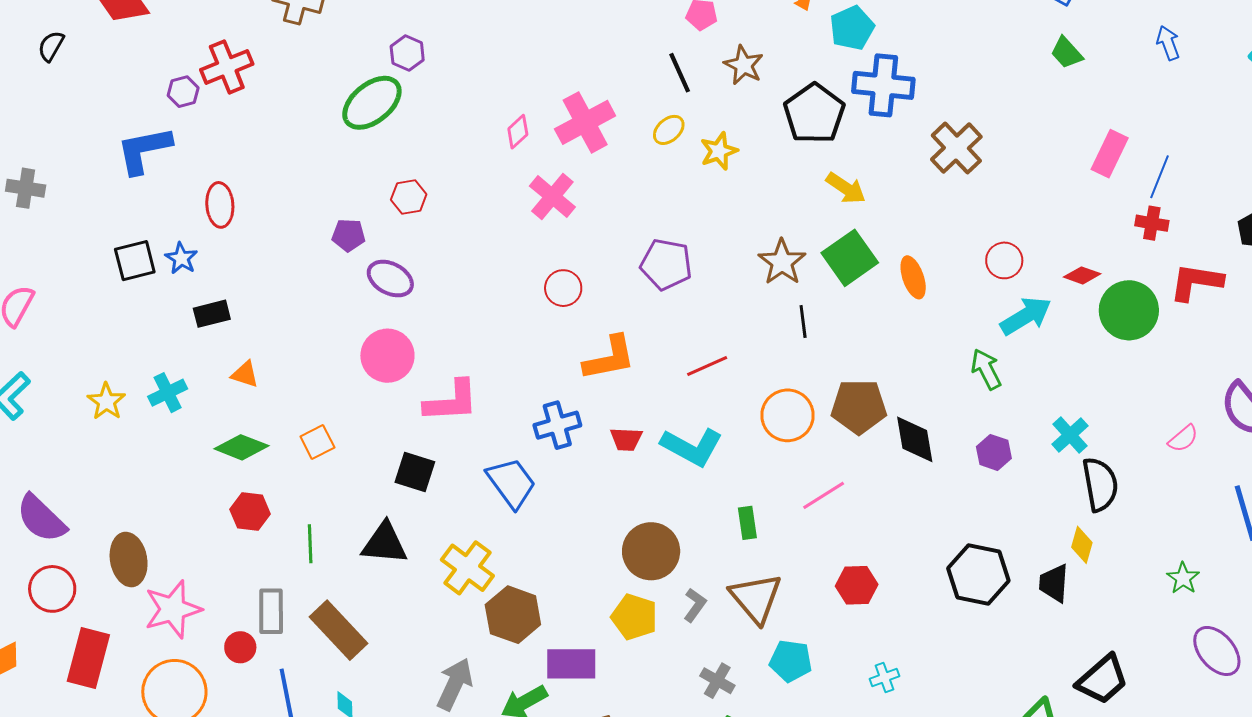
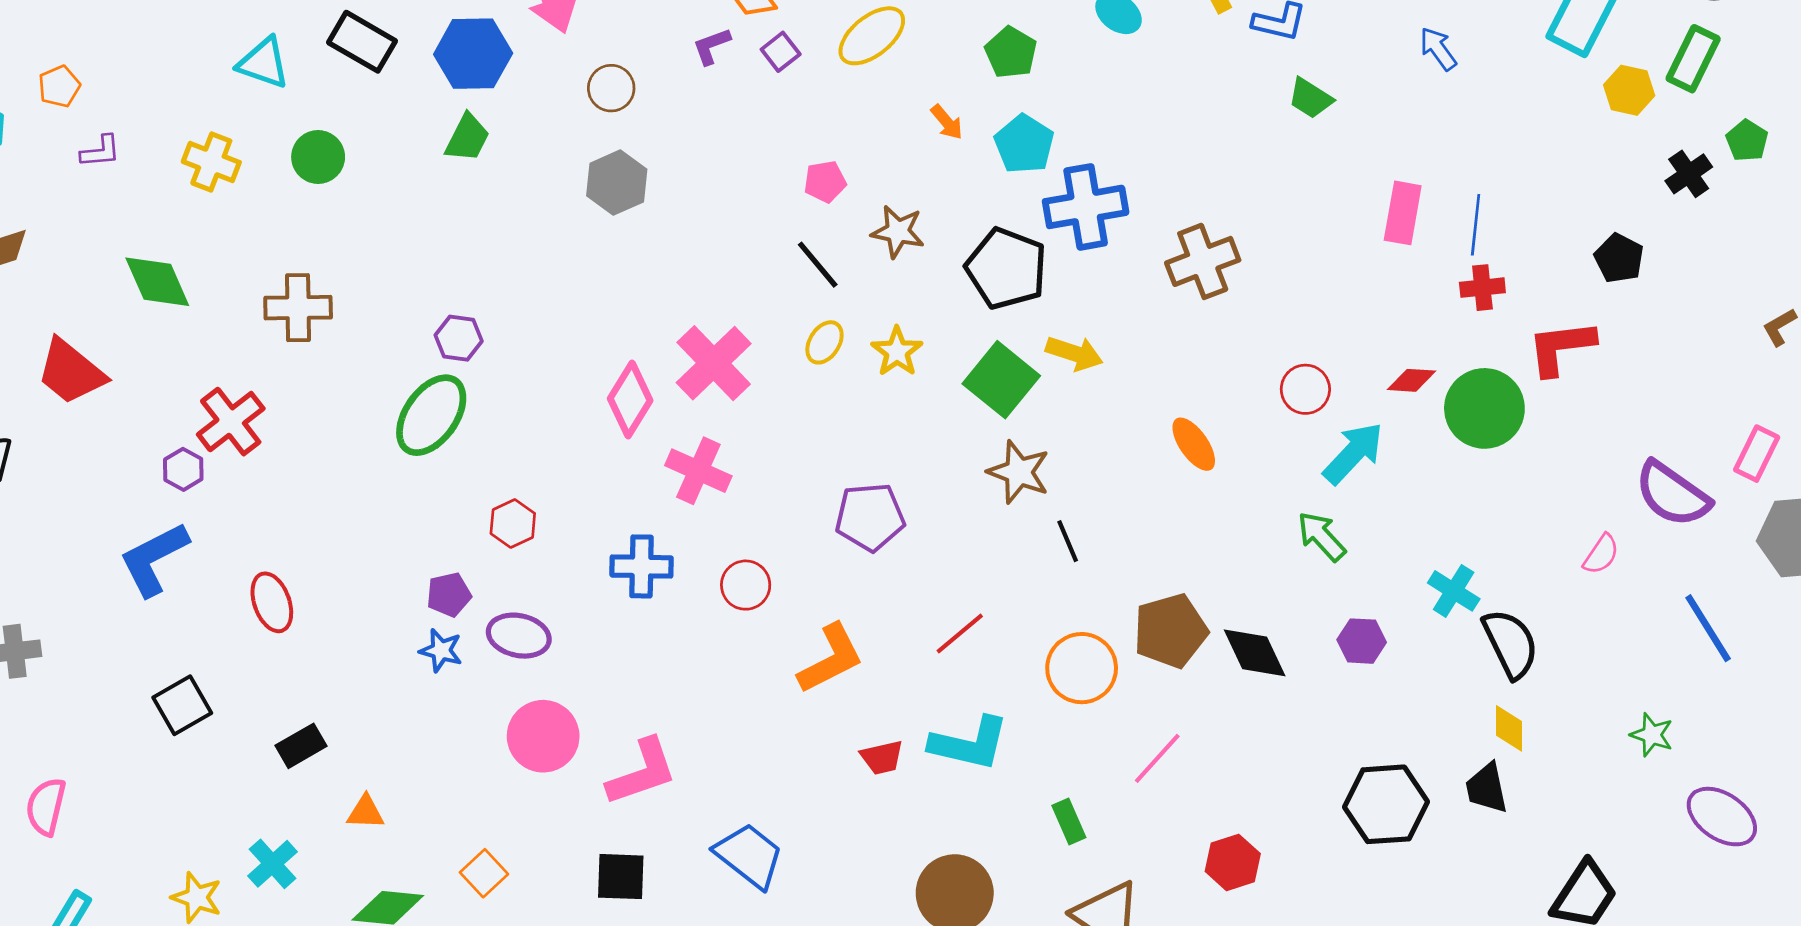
pink diamond: (518, 132) -> (630, 400), size x1.6
brown cross: (956, 148) -> (1203, 261), turned 38
blue star: (181, 258) -> (441, 650), moved
green square: (850, 258) -> (1001, 380), moved
blue cross: (557, 425) -> (642, 566), moved, turned 33

